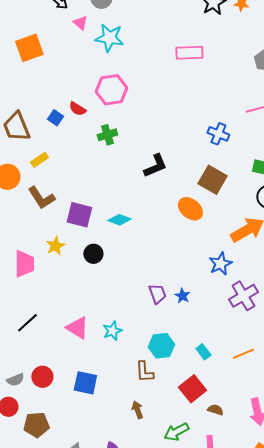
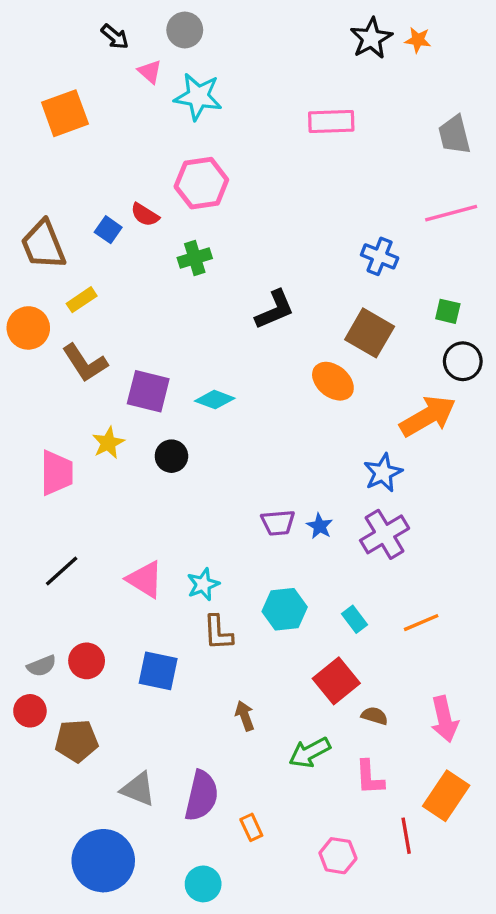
purple trapezoid: (157, 294) -> (278, 523), turned 105
purple cross: (243, 296) -> (385, 534), moved
brown L-shape: (144, 372) -> (218, 633), moved

